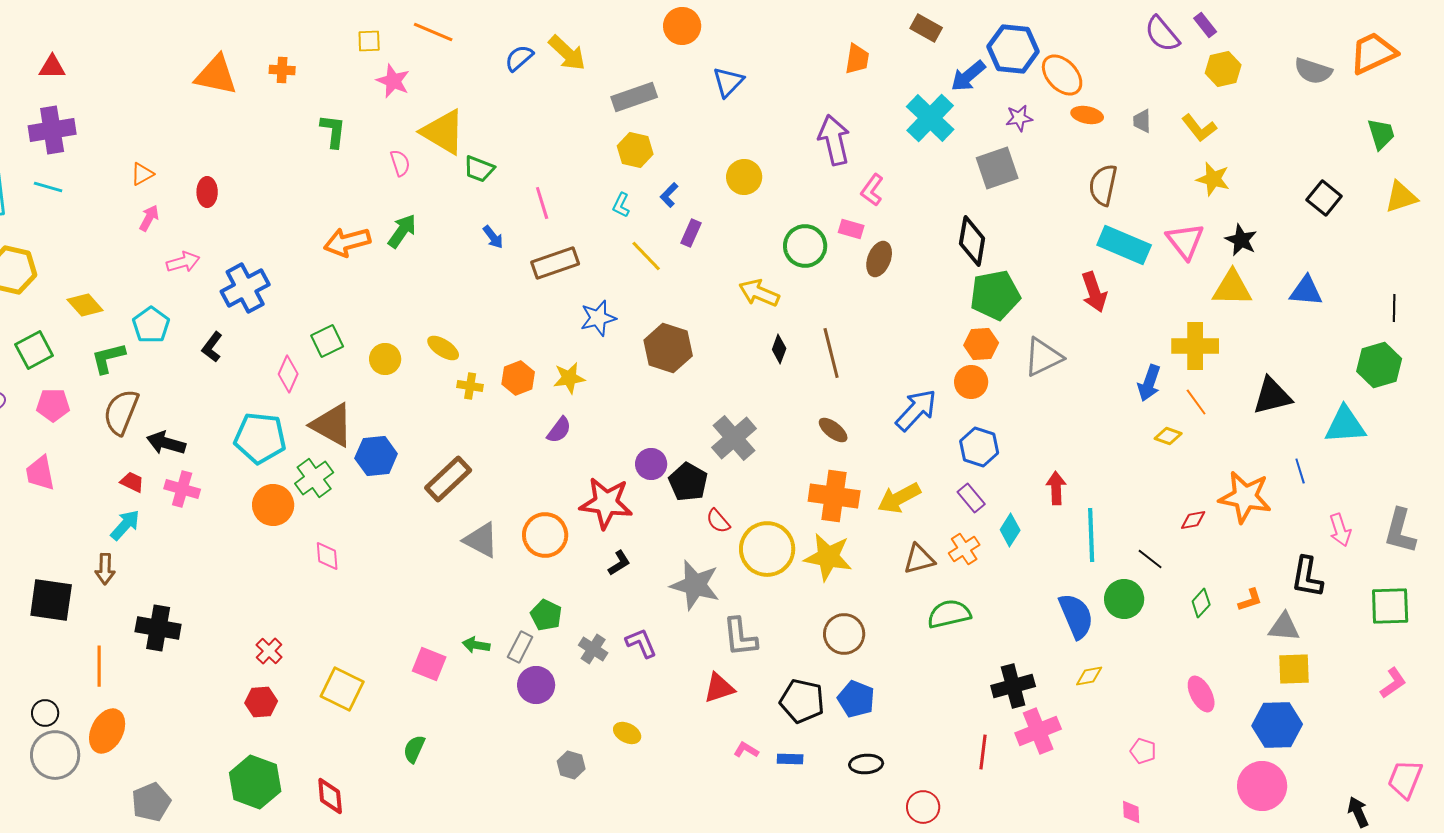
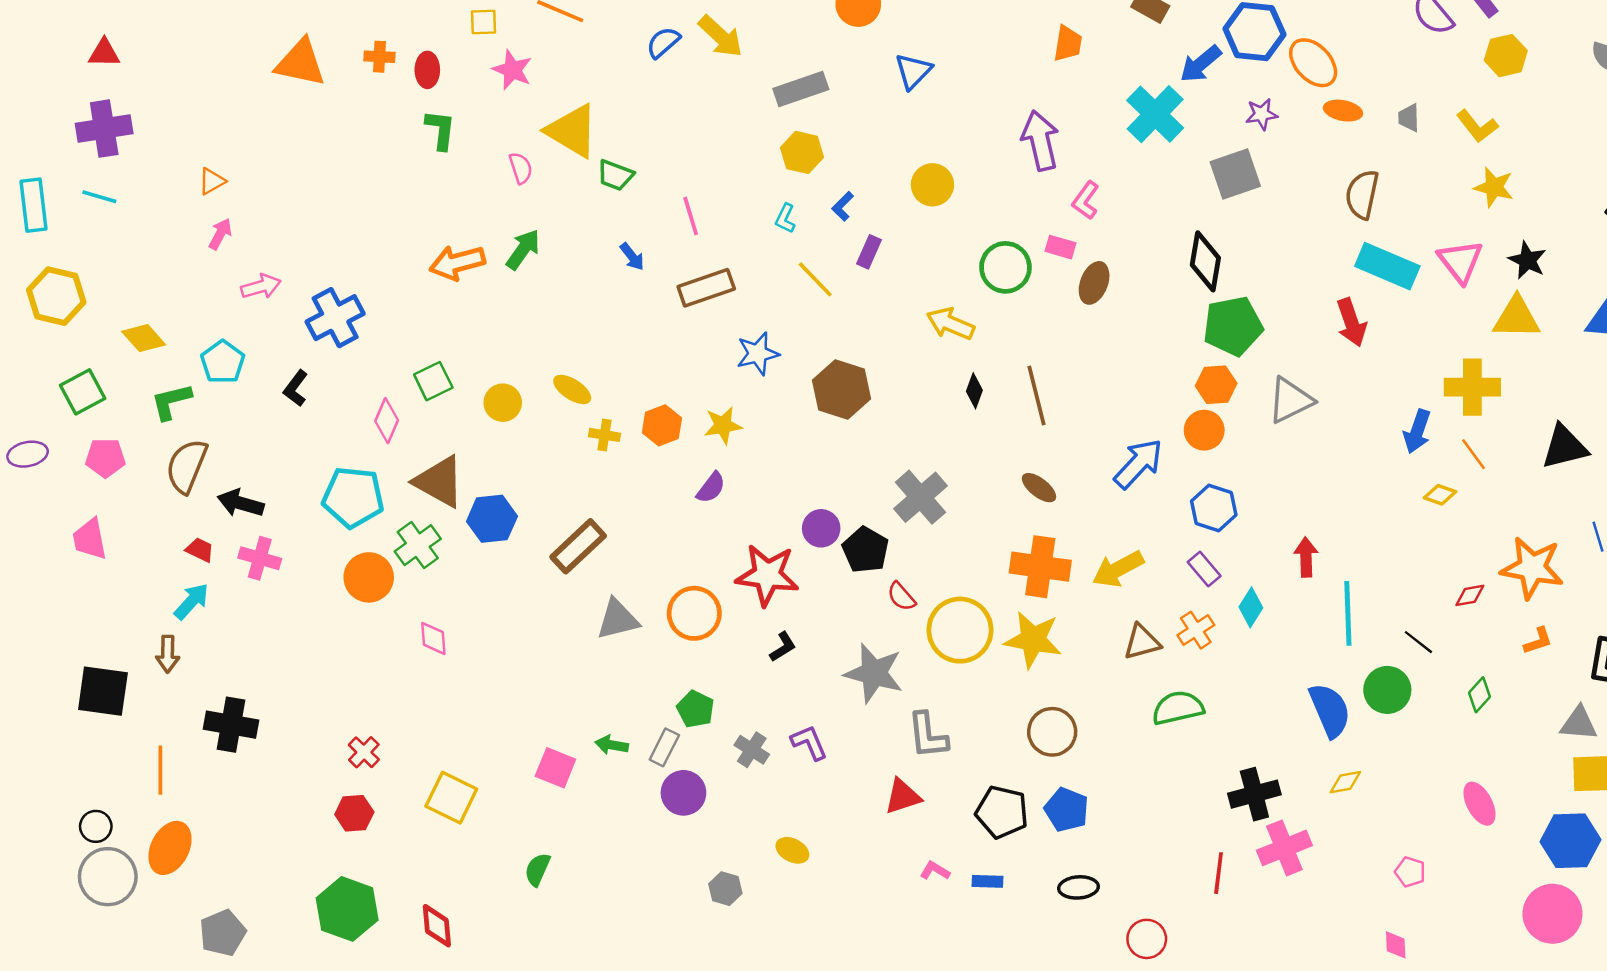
red ellipse: (207, 192) -> (427, 70), moved
gray triangle: (481, 540) -> (618, 619), turned -42
orange L-shape: (1250, 600) -> (1538, 641), moved

